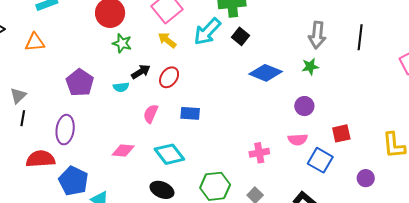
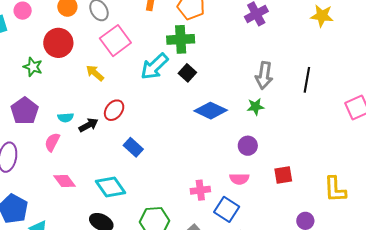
yellow arrow: (167, 40) -> (95, 73), moved
green star: (122, 43) -> (33, 67), moved
black arrow: (141, 72) -> (89, 125), moved
blue rectangle: (190, 113) -> (133, 147), turned 36
pink semicircle: (151, 114) -> (52, 142), moved
pink diamond: (123, 151) -> (65, 181), turned 45
blue square: (320, 160) -> (227, 209), moved

